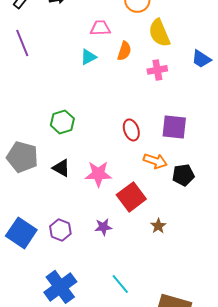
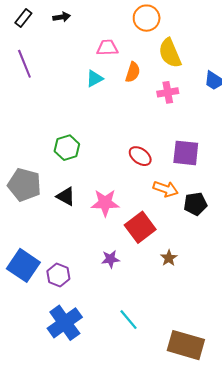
red ellipse: (131, 130) -> (140, 156), turned -35
purple hexagon: (60, 230) -> (58, 275), moved

